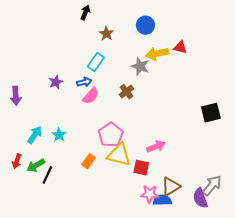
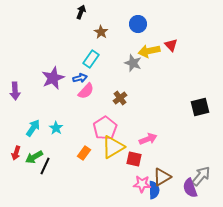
red triangle: (180, 47) -> (171, 45), turned 32
purple star: (56, 82) -> (53, 78), size x1.6
brown cross: (126, 92) -> (120, 98), moved
yellow triangle: (119, 155) -> (113, 147), turned -45
blue semicircle: (162, 200) -> (154, 190), turned 90

